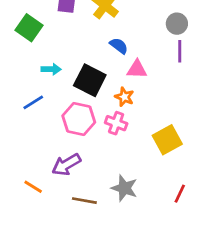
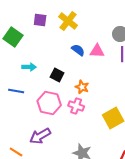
pink triangle: (137, 69) -> (97, 51), moved
black square: (90, 80) -> (57, 75), size x0.6
blue line: (33, 102) -> (16, 91), turned 42

